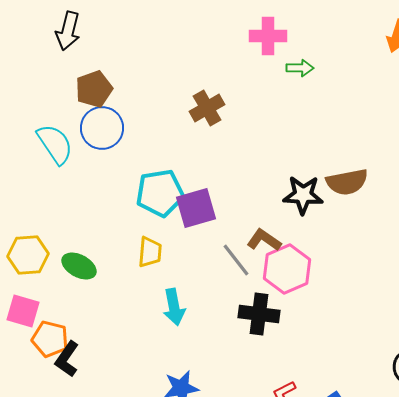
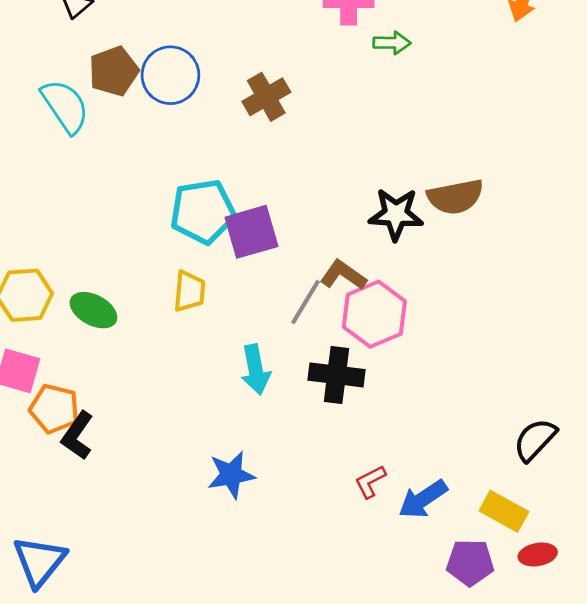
blue circle: (102, 128) -> (170, 75), moved
cyan semicircle: (55, 144) -> (65, 106), moved
gray line: (236, 260) -> (305, 302), turned 69
cyan arrow: (174, 307) -> (255, 370), moved

